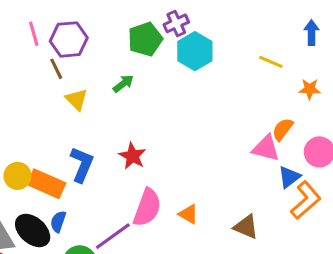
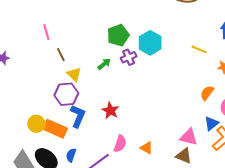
purple cross: (176, 23) -> (129, 57), moved
purple hexagon: (69, 39) -> (66, 94), moved
pink triangle: (266, 148) -> (189, 137), moved
pink semicircle: (147, 208) -> (120, 144), size x0.7
blue semicircle: (58, 222) -> (71, 155), moved

